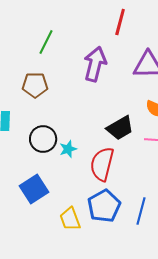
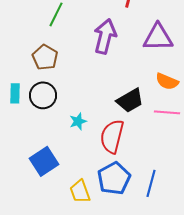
brown pentagon: (35, 85) -> (45, 57), turned 30
black circle: (43, 139) -> (43, 95), moved

